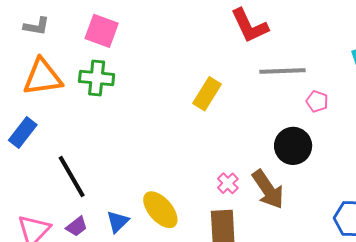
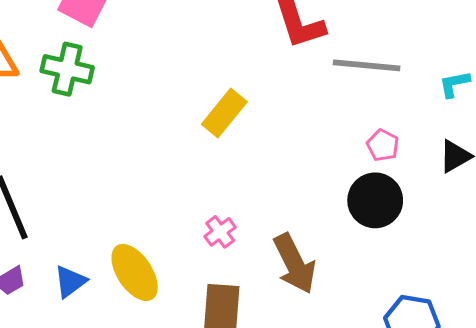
gray line: (282, 71) -> (367, 65), moved
black circle: (293, 146) -> (375, 200), moved
pink cross: (228, 183) -> (220, 232), moved

